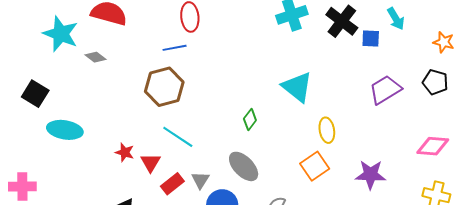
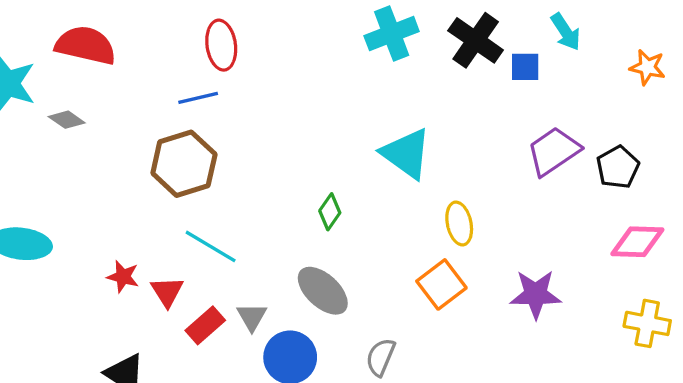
black pentagon: (435, 82) -> (618, 167), moved, turned 30

